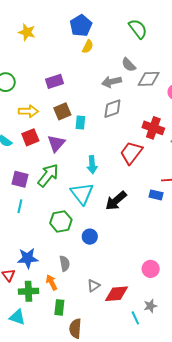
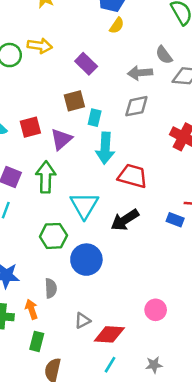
purple rectangle: (55, 81) -> (86, 64), moved, turned 54
yellow arrow: (28, 111) -> (40, 46), moved
red trapezoid: (131, 153) -> (132, 176), moved, turned 60
cyan arrow: (92, 165) -> (105, 148), moved, size x1.4
green arrow: (48, 175) -> (46, 177), turned -45
blue circle: (90, 237) -> (86, 260), size x1.6
gray star: (150, 306) -> (154, 365), moved
cyan line: (135, 318) -> (110, 365), moved, turned 48

